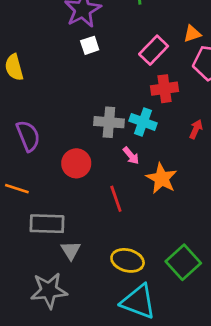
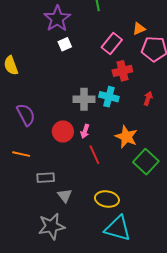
pink arrow: (131, 156) -> (85, 131), moved, turned 64
gray rectangle: (47, 224) -> (46, 178), size x0.7
green square: (183, 262) -> (146, 162), moved

